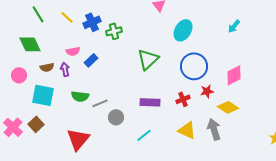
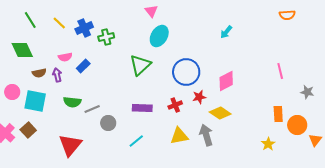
cyan ellipse: (183, 30) -> (159, 36), moved
pink circle: (19, 75) -> (12, 92), moved
yellow triangle: (187, 130) -> (179, 136), turned -36

